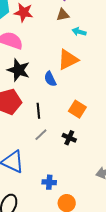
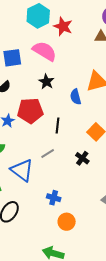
black star: (19, 70) -> (46, 82), size x0.7
gray line: (41, 135) -> (48, 153), moved

